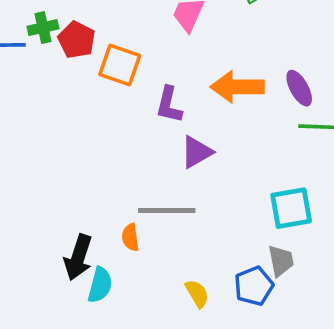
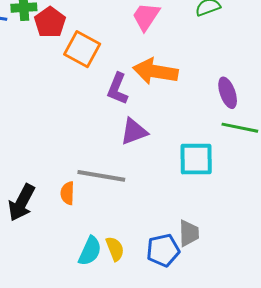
orange arrow: (237, 87) -> (155, 71), moved
cyan square: (291, 208) -> (196, 159), moved
cyan semicircle: (100, 285) -> (90, 251), moved

